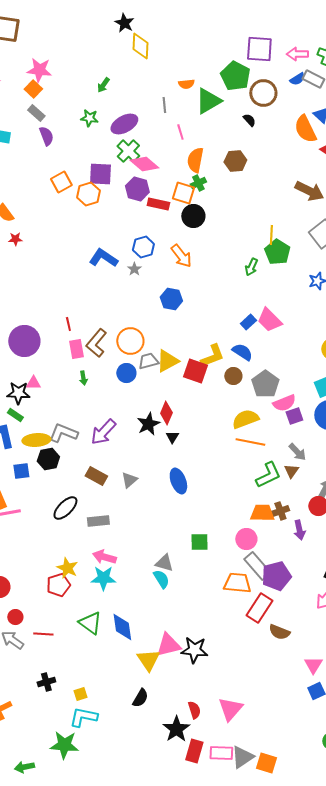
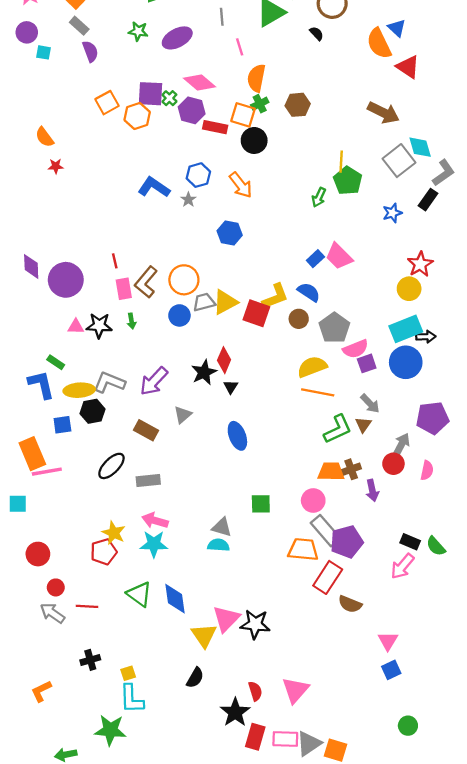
green cross: (128, 151) -> (169, 98), moved, size x0.6
brown hexagon: (235, 161) -> (298, 105), moved
black star: (18, 393) -> (99, 326), moved
gray triangle: (129, 480) -> (183, 415), moved
cyan semicircle: (161, 579) -> (218, 545), turned -54
pink triangle: (168, 645) -> (226, 619), turned -32
cyan L-shape: (83, 717) -> (132, 699), turned -104

